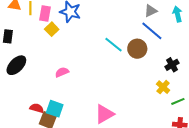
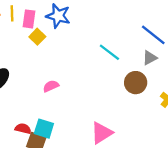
gray triangle: (151, 11) -> (150, 58), moved
brown circle: (137, 49) -> (136, 83), moved

